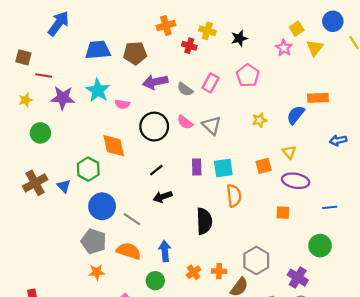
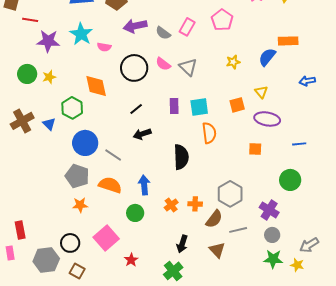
yellow star: (26, 100) -> (49, 77), moved

